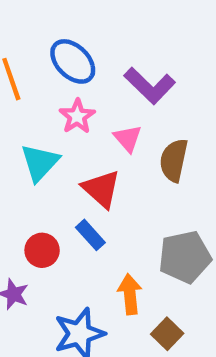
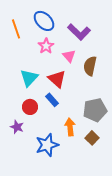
cyan triangle: (40, 162) -> (29, 78), moved
brown square: (167, 334) -> (92, 138), moved

